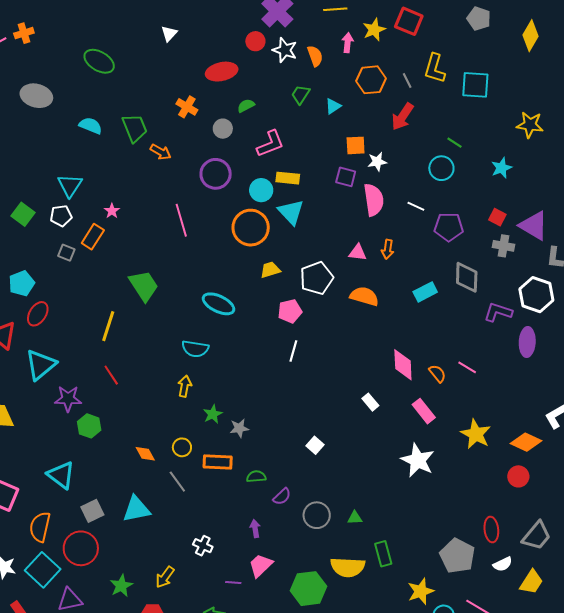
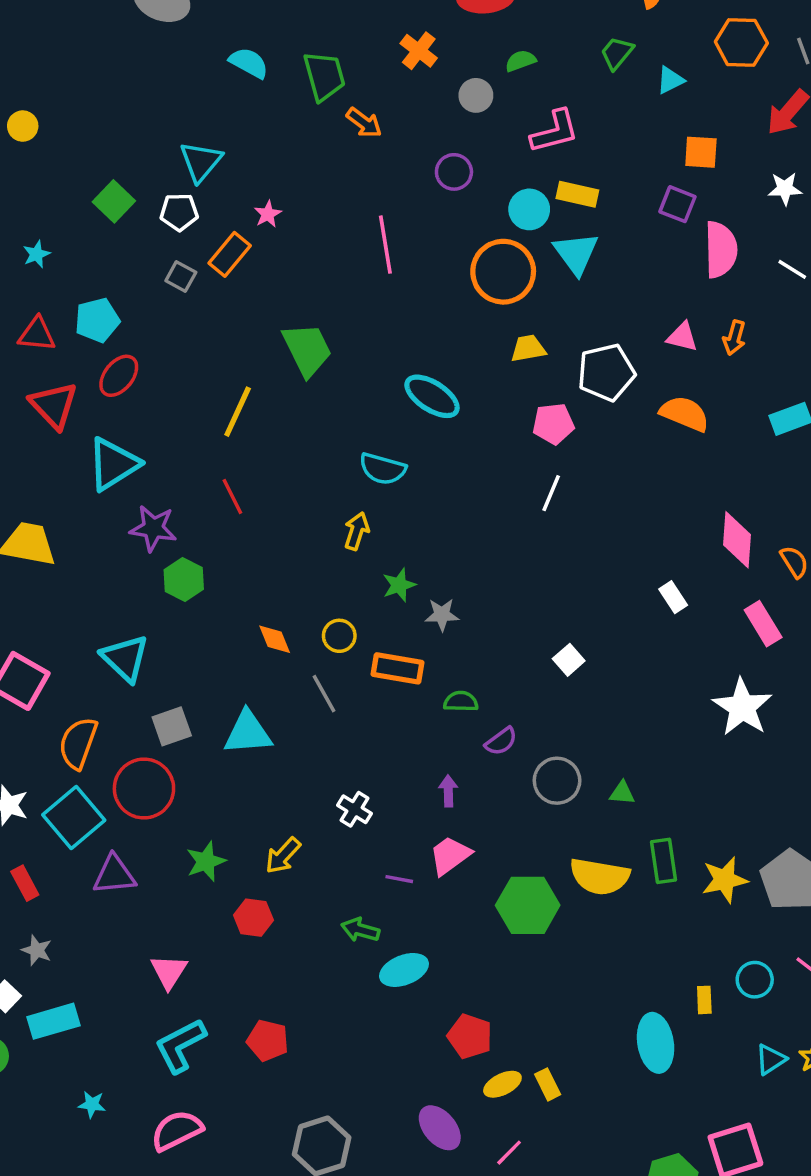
white star: (377, 162) -> (785, 189), moved
purple circle: (216, 174) -> (454, 172), size x0.7
yellow star: (421, 591) -> (725, 880), moved

